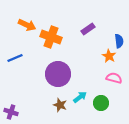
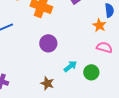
purple circle: (58, 74) -> (48, 43), size x0.7
brown star: (60, 105) -> (47, 83), moved

